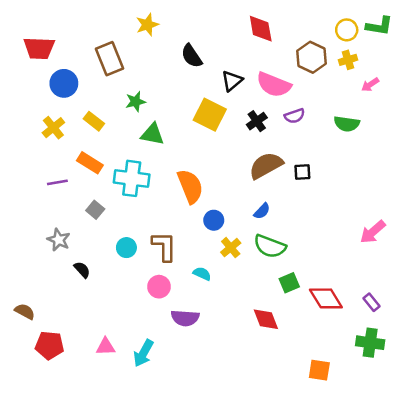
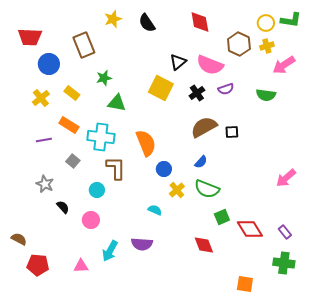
black semicircle: (192, 56) -> (147, 23), moved
pink arrow: (370, 85) -> (284, 65), size x1.6
brown L-shape: (164, 246) -> (116, 168), moved
pink circle: (159, 287) -> (91, 220), moved
cyan arrow: (143, 353) -> (110, 251), moved

